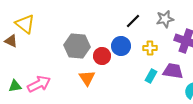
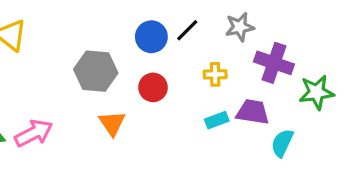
blue circle: (121, 46) -> (151, 37), moved
red circle: (102, 56) -> (153, 87), moved
cyan rectangle: (151, 76) -> (217, 120), turned 40

